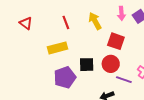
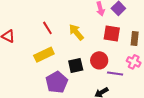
yellow arrow: (95, 21) -> (76, 32), moved
red square: (116, 41) -> (112, 34), moved

